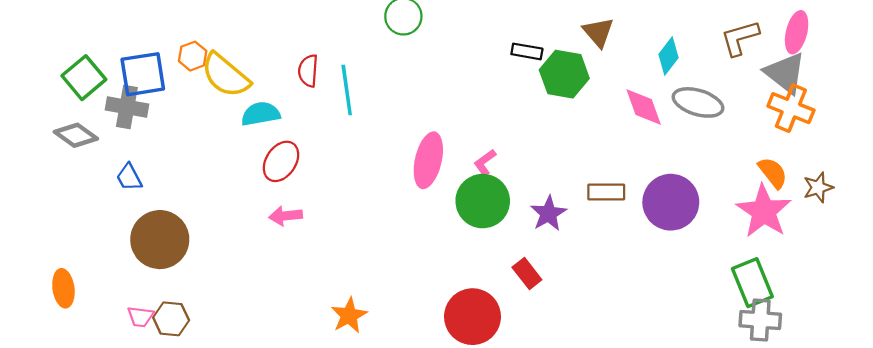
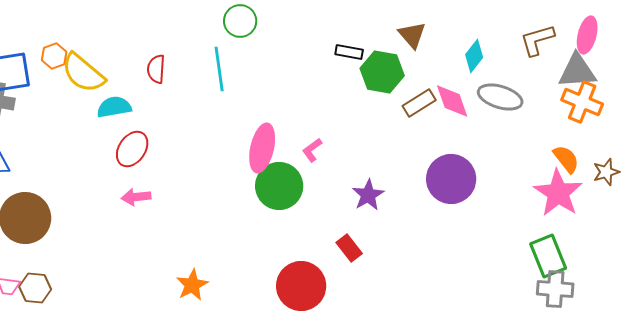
gray triangle: (785, 73) -> (577, 71), turned -42
cyan line: (347, 90) -> (219, 69), moved
brown rectangle: (606, 192) -> (419, 103), moved, turned -32
green circle: (483, 201) -> (279, 186), moved
purple circle: (671, 202) -> (451, 179), moved

